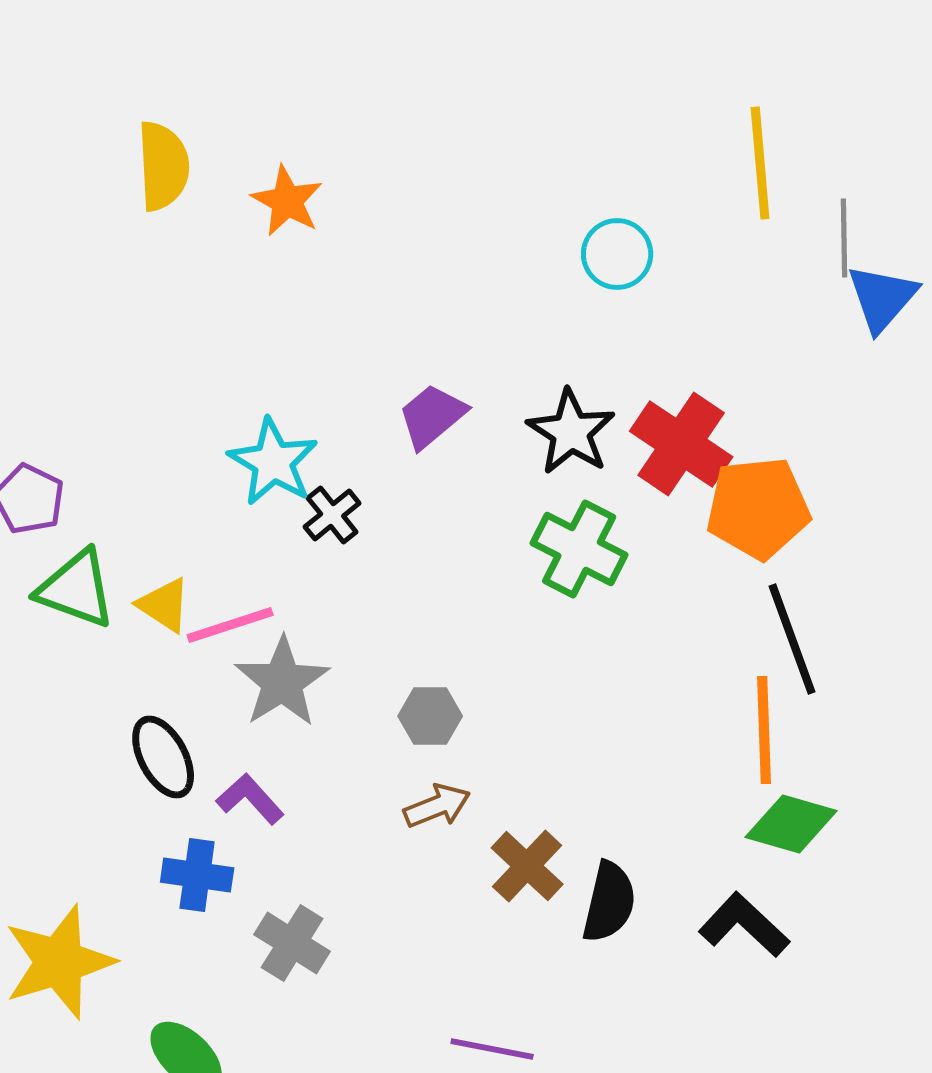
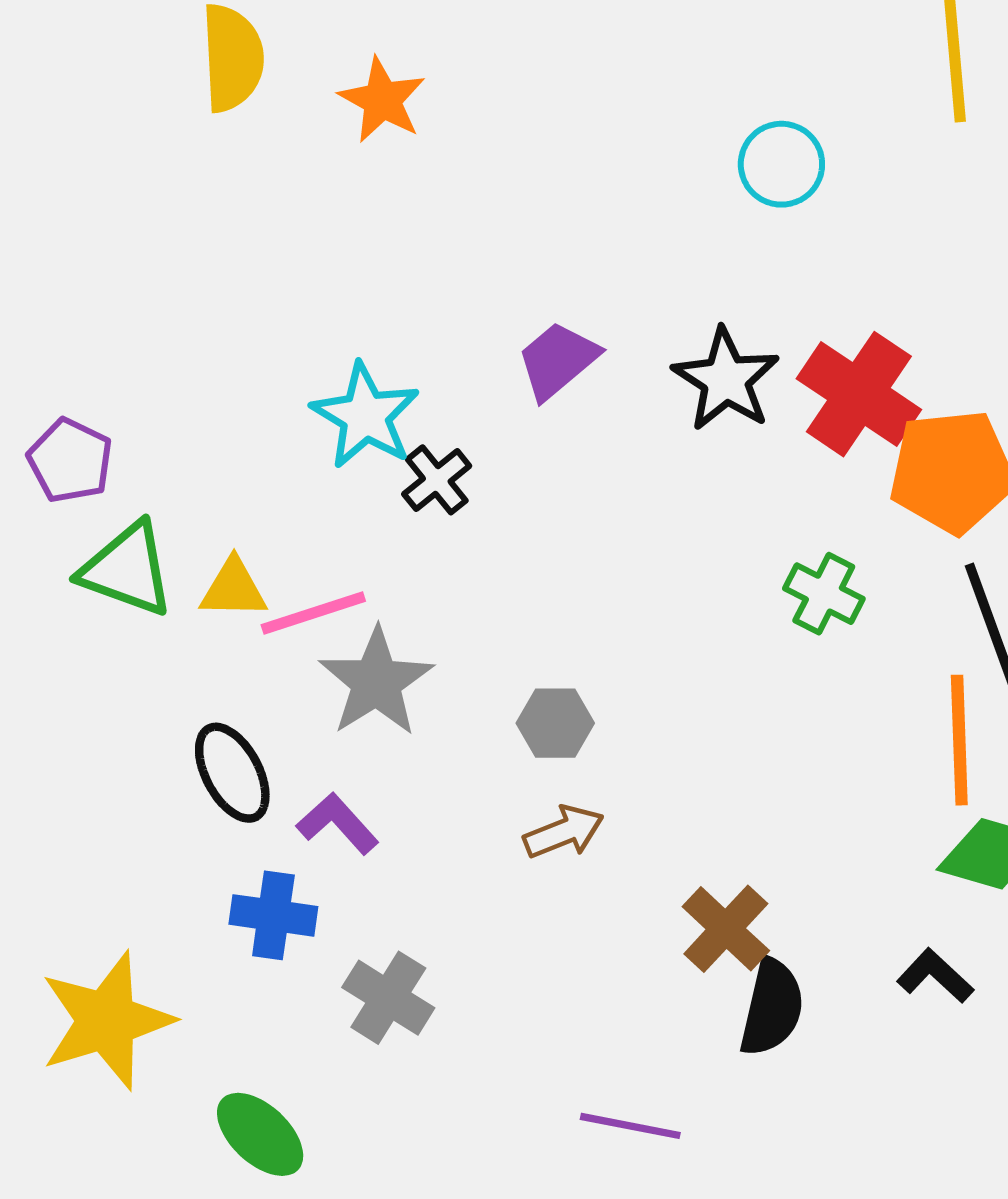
green cross: (579, 549) -> (824, 594), moved, size x0.7
yellow triangle: (164, 605) -> (233, 589), turned -32
brown cross: (527, 866) -> (726, 929), moved
black semicircle: (609, 902) -> (772, 1007), moved
black L-shape: (744, 925) -> (935, 976), size x0.7

